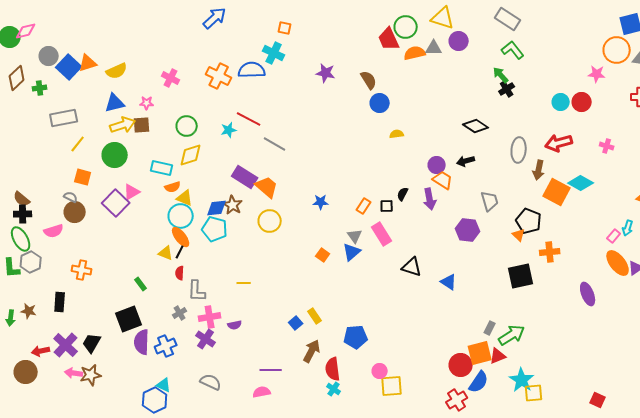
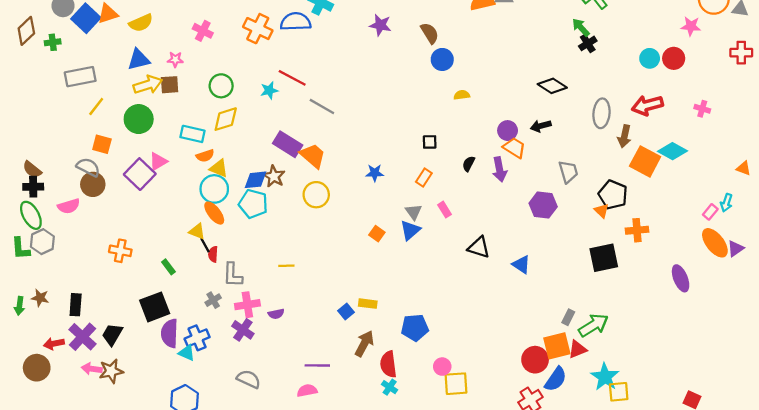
gray semicircle: (71, 197) -> (88, 167), size x1.5
black square: (387, 206) -> (430, 142), moved
pink rectangle: (382, 234) -> (445, 210), size x0.6
black line: (180, 252) -> (205, 245), moved, turned -56
orange cross: (82, 270) -> (120, 251), moved
black rectangle: (60, 302) -> (76, 305), moved
yellow rectangle: (315, 316) -> (368, 304), turned -49
cyan triangle: (164, 385) -> (187, 353), moved

